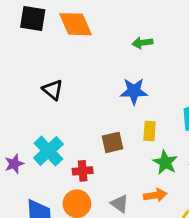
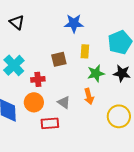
green star: (165, 162) -> (96, 73), turned 30
orange arrow: (155, 195) -> (89, 96), turned 84

